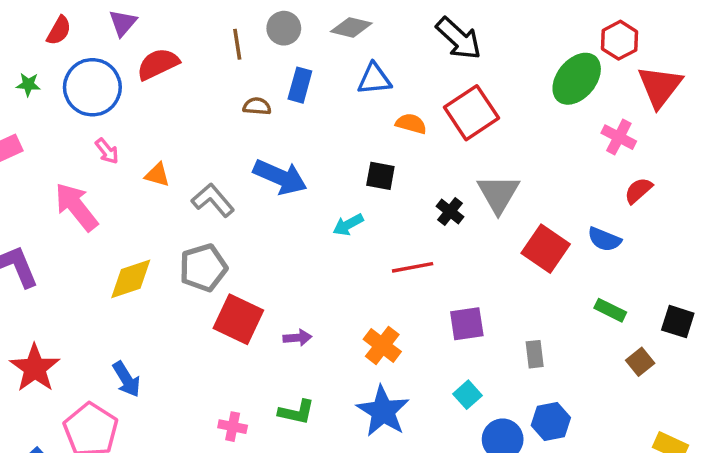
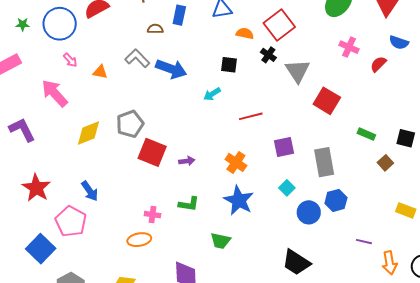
pink cross: (619, 137) -> (349, 47), moved
gray L-shape: (213, 200) -> (137, 58), moved
black cross: (450, 212) -> (268, 55), moved
blue semicircle: (604, 239) -> (399, 43), moved
gray rectangle: (535, 354) -> (324, 162), size x1.8

